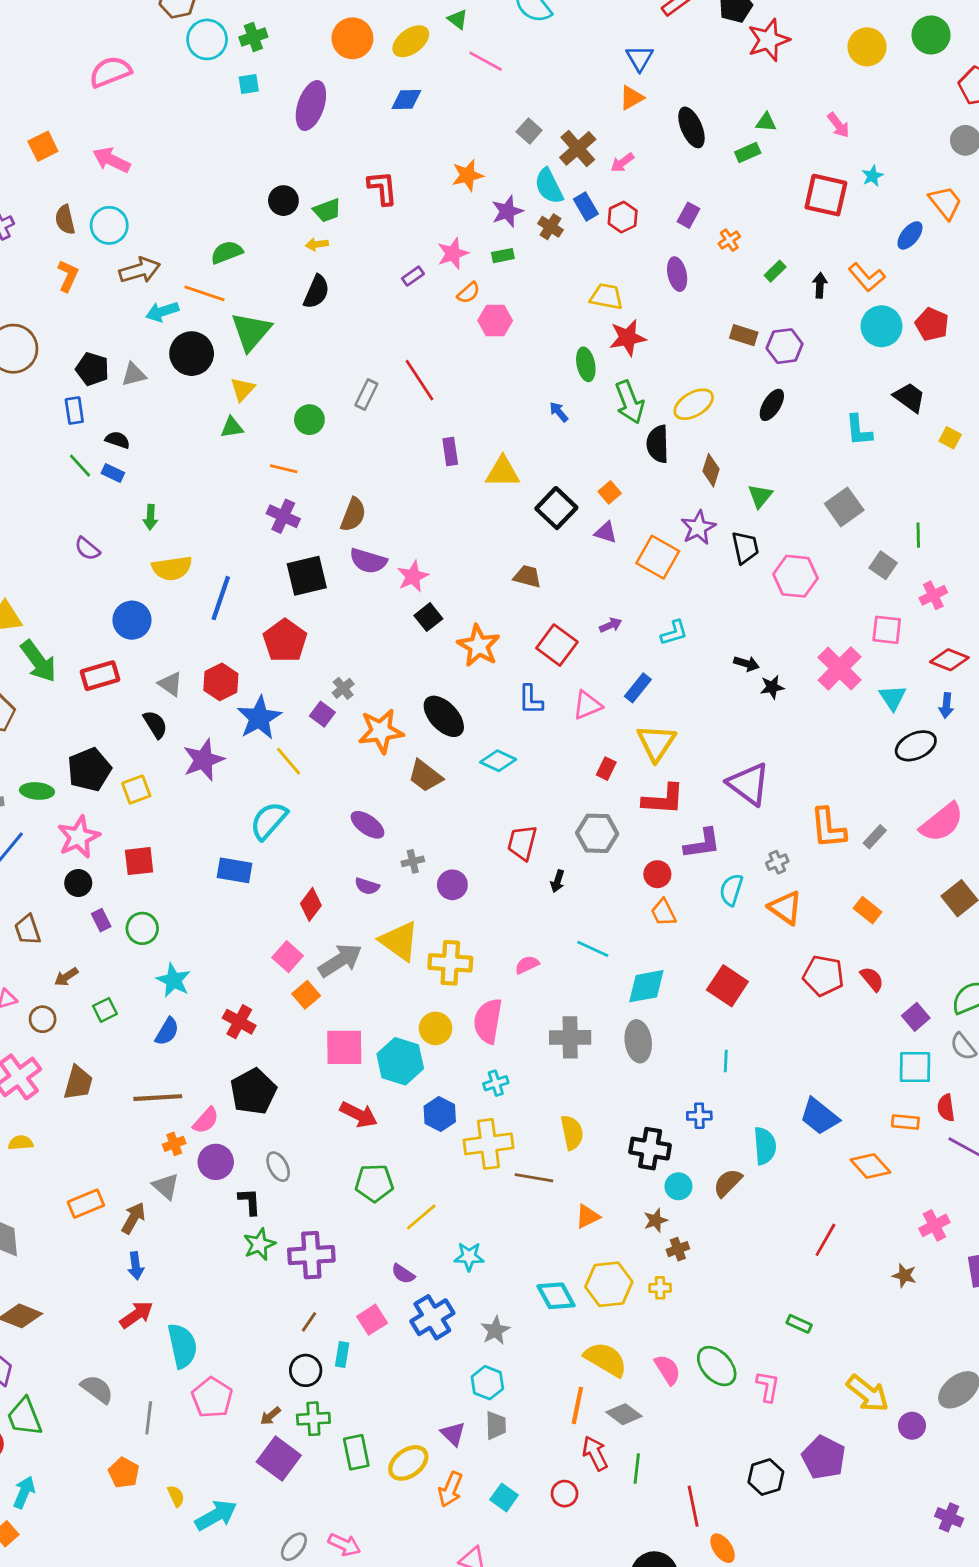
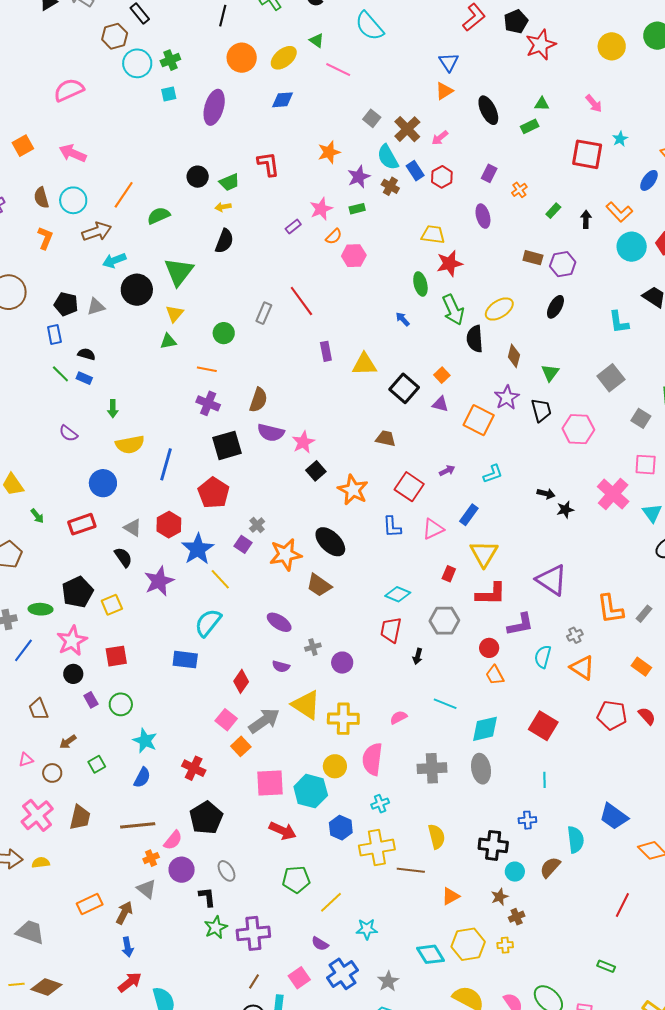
orange line: (204, 293) -> (124, 195), moved, turned -72
green arrow: (39, 661) -> (37, 516), size x0.5
cyan diamond: (498, 761) -> (398, 594), moved

